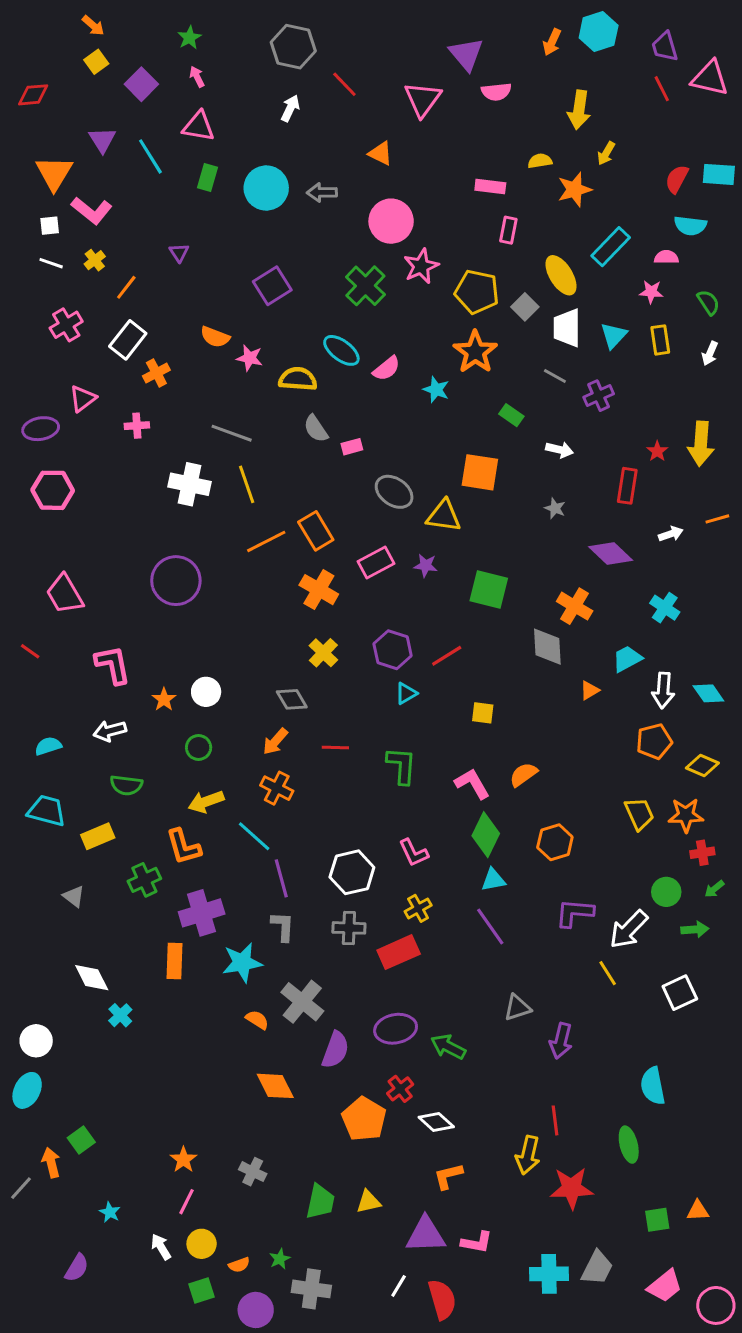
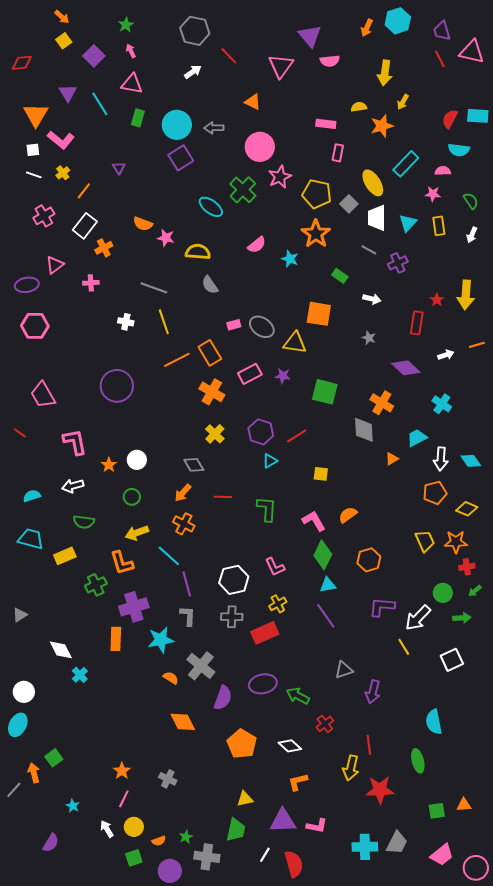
white arrow: (290, 108) -> (193, 72), turned 30
purple square: (272, 286) -> (181, 158), moved
cyan ellipse: (341, 350) -> (211, 207), moved
pink rectangle: (352, 447) -> (234, 325), moved
white cross: (189, 484) -> (126, 322), size x0.6
gray triangle: (74, 896) -> (20, 615), moved, turned 49
red cross: (400, 1089) -> (325, 724), moved
green trapezoid: (320, 1202) -> (236, 830), moved

